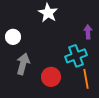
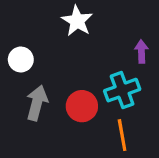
red circle: (51, 77) -> (82, 106), moved
orange line: (86, 79) -> (122, 135), moved

